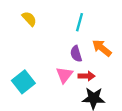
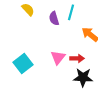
purple semicircle: (76, 54) -> (54, 18), moved

